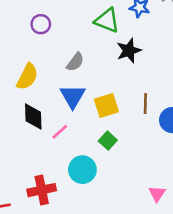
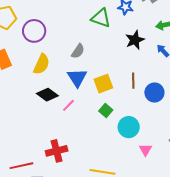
purple circle: (41, 24) -> (34, 31), moved, size x1.5
black star: (129, 51) -> (135, 40), moved
black diamond: (33, 117) -> (47, 95), turned -50
cyan circle: (82, 170) -> (129, 127), moved

